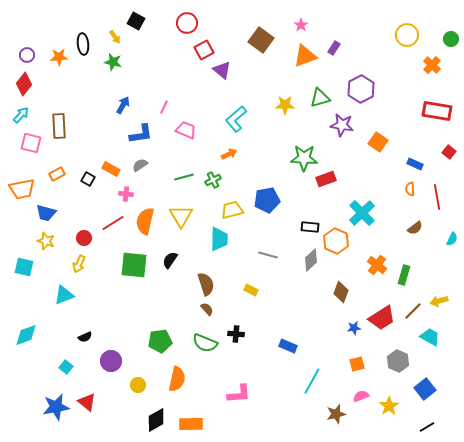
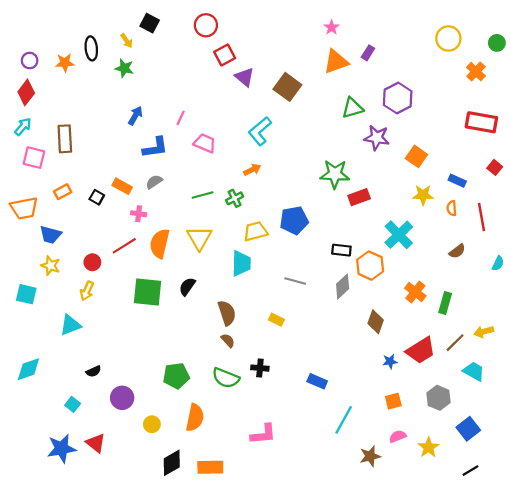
brown square: (261, 40) -> (287, 87), moved
yellow star: (285, 105) -> (423, 195), moved

